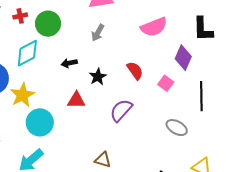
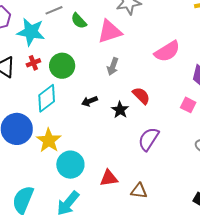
red semicircle: (135, 71) -> (141, 96), moved
red triangle: (76, 100) -> (109, 178), moved

